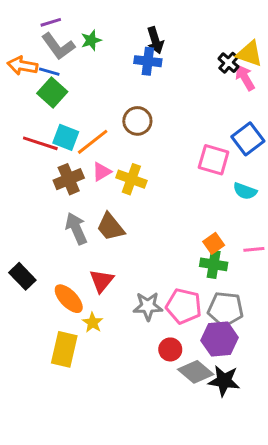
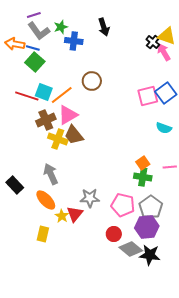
blue cross: (148, 61) -> (74, 41), moved
pink square: (214, 160) -> (148, 96), moved, turned -30
pink triangle: (102, 172) -> (68, 115), size x1.5
yellow cross: (131, 179) -> (58, 139), moved
brown trapezoid: (111, 227) -> (74, 135), moved
gray arrow: (76, 228) -> (51, 174), moved
red triangle: (102, 281) -> (75, 214), moved
gray star: (148, 306) -> (90, 198), moved
gray pentagon: (226, 309) -> (151, 207), turned 30
yellow rectangle: (64, 349) -> (43, 234), size x0.7

